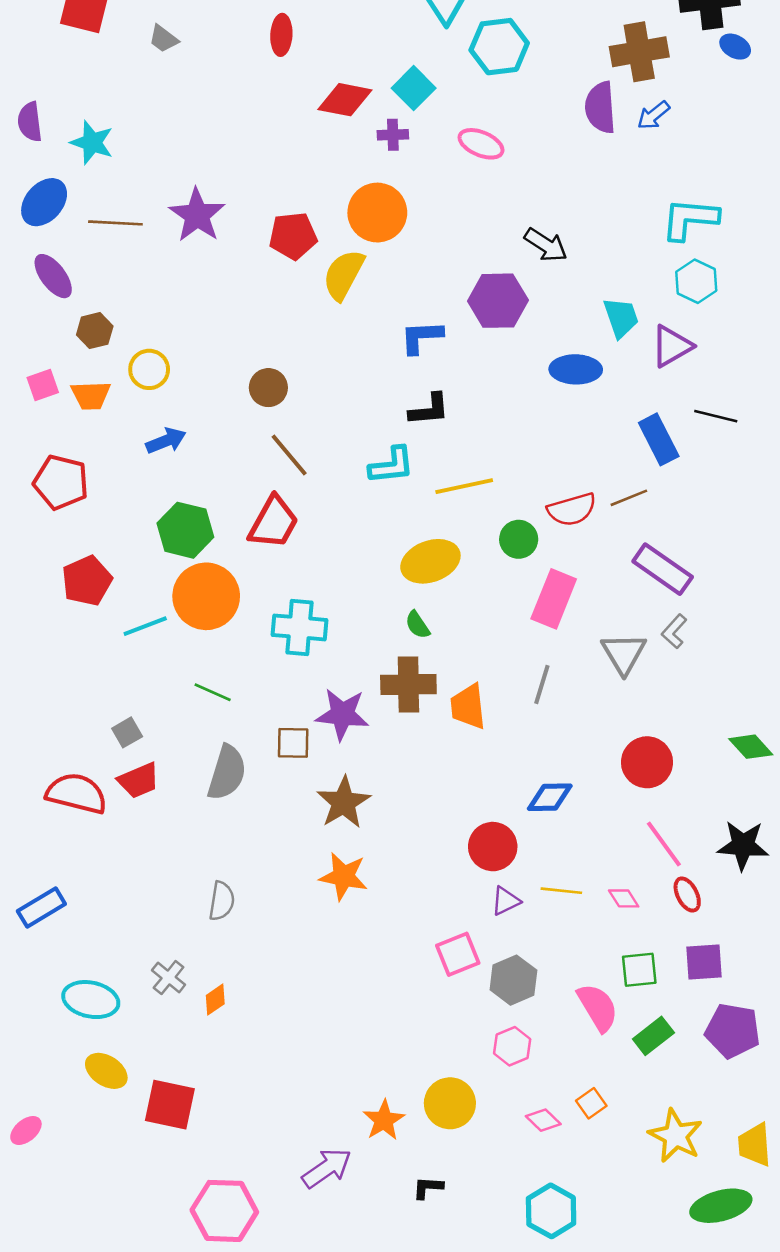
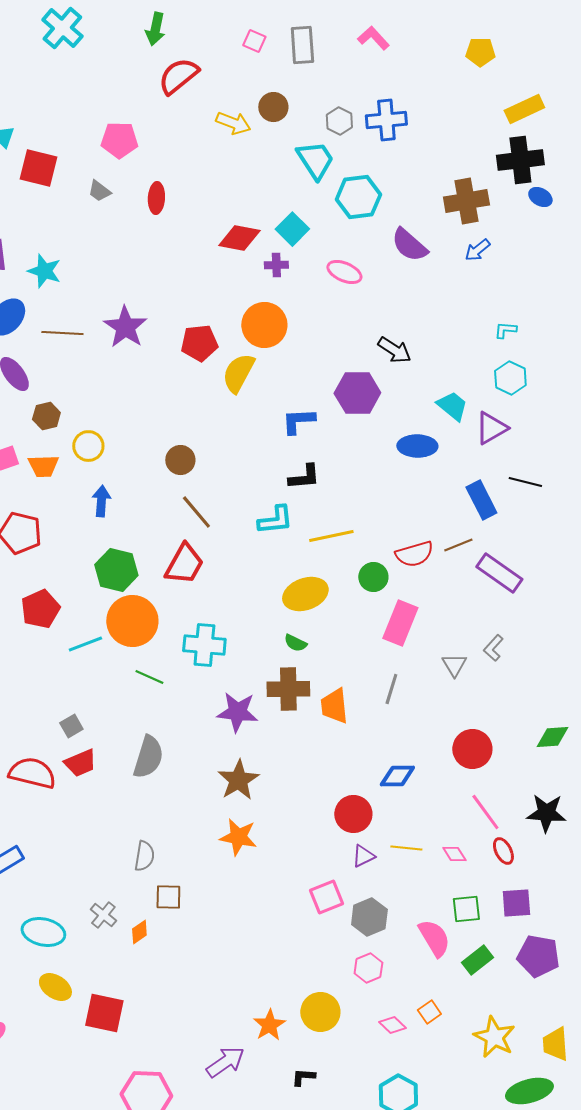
red ellipse: (281, 35) -> (156, 198), moved
purple semicircle: (600, 108) -> (409, 245), moved, turned -45
cyan L-shape: (690, 219) -> (505, 330), size x0.5
cyan trapezoid: (621, 318) -> (452, 406), turned -32
blue arrow: (166, 441) -> (101, 501), turned -64
purple rectangle: (663, 569) -> (499, 573), moved
green semicircle: (418, 625) -> (295, 643), turned -30
gray triangle: (624, 653) -> (454, 665), size x0.7
green line: (213, 692) -> (149, 677), moved
brown square: (293, 743) -> (168, 897), moved
green diamond: (751, 747) -> (552, 737), turned -52

